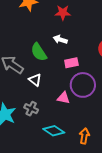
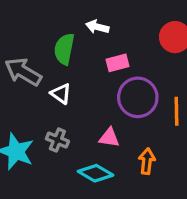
green semicircle: (39, 52) -> (64, 49), turned 48
pink triangle: (63, 98) -> (109, 138), moved
orange arrow: (84, 136) -> (147, 161), moved

